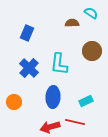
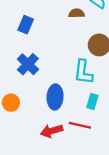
cyan L-shape: (59, 64) -> (83, 72), moved
cyan rectangle: (86, 101) -> (92, 102), turned -48

